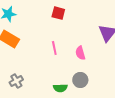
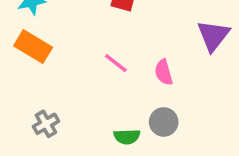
pink line: (54, 48) -> (116, 63), turned -40

